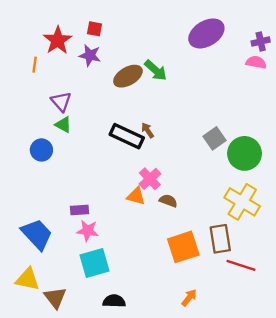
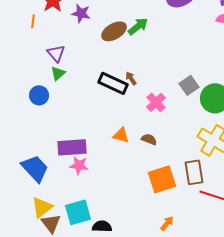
green arrow: (156, 70) -> (138, 26), turned -80
green triangle: (63, 125) -> (58, 73), turned 49
pink cross: (150, 179) -> (156, 102), moved
purple rectangle: (80, 210) -> (72, 147), size x1.8
cyan square: (95, 263) -> (78, 212), moved
yellow triangle: (28, 279) -> (42, 207), moved, turned -50

